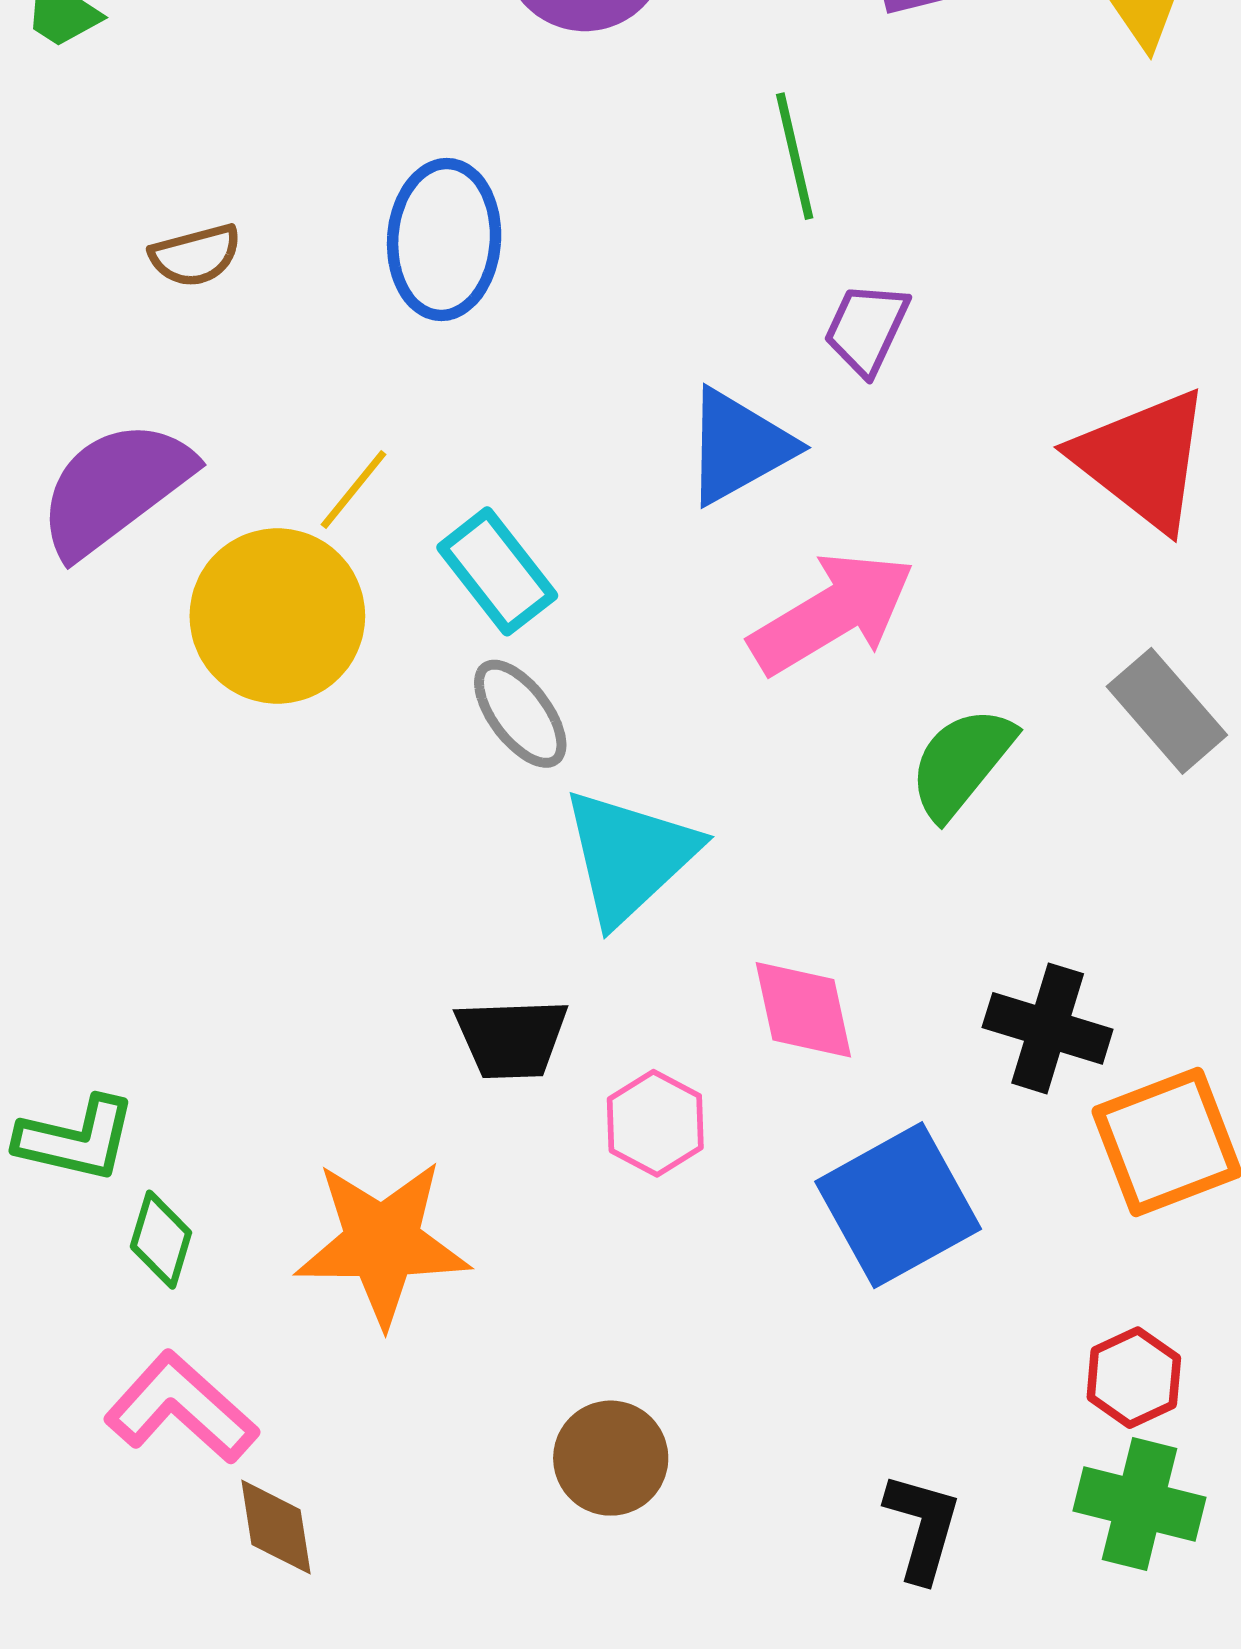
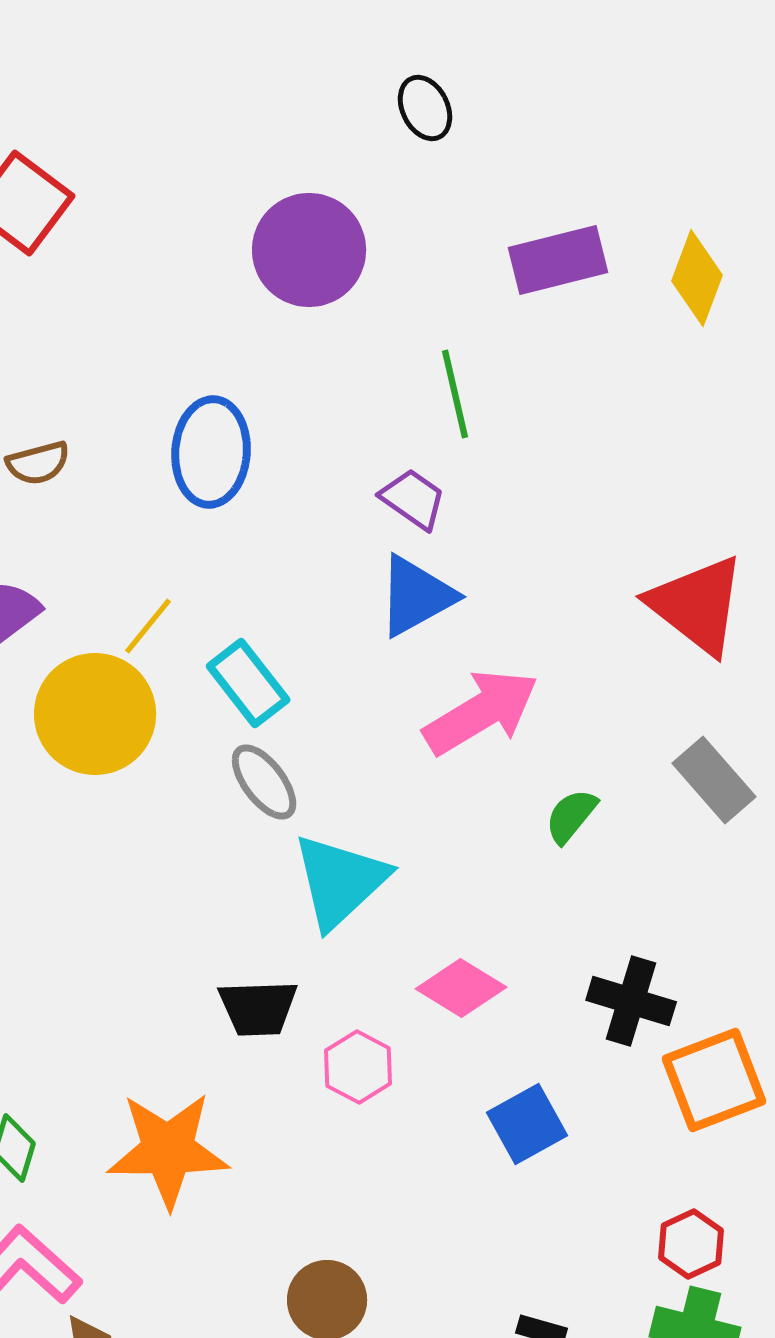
purple trapezoid: (867, 329) -> (413, 499), moved, turned 100
green semicircle: (961, 763) -> (571, 816), size x0.7
pink diamond: (803, 1010) -> (461, 988), turned -46
blue square: (898, 1205) -> (527, 1124), size x0.7

